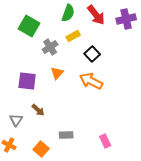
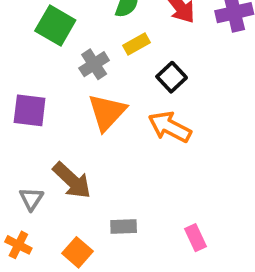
orange triangle: (57, 73) -> (107, 112), size x1.6
purple square: (27, 81) -> (30, 110), moved
brown arrow: (38, 110) -> (72, 180), size x1.6

